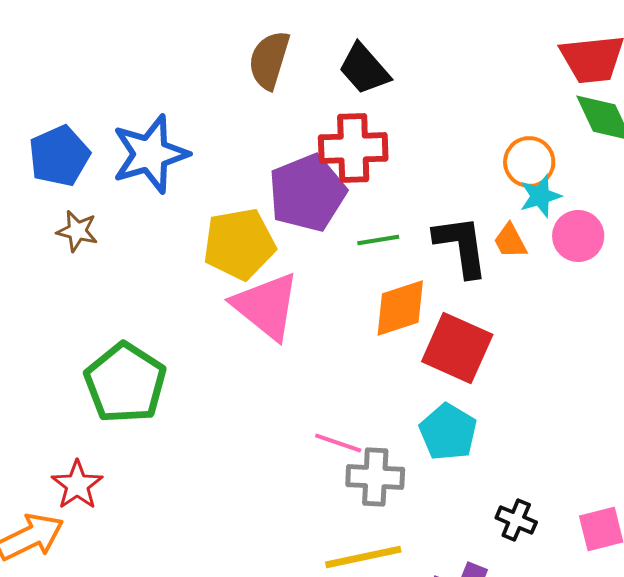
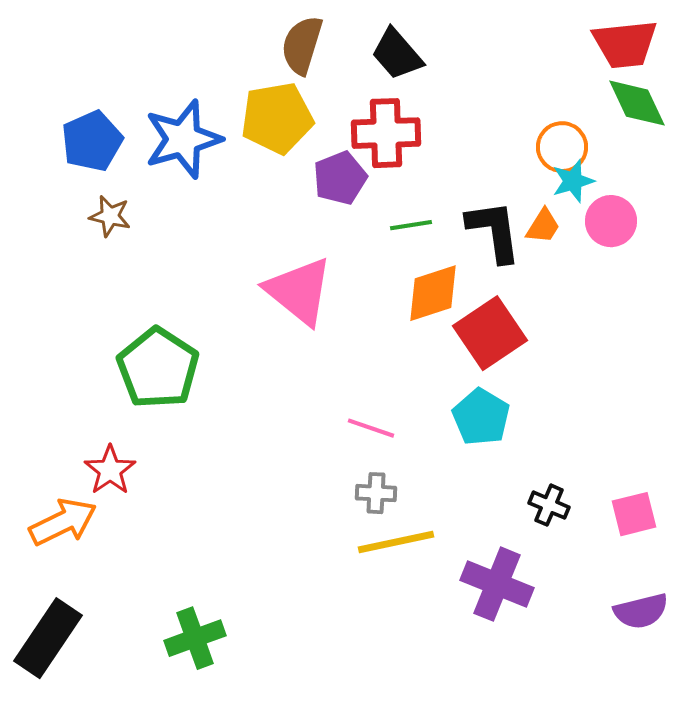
purple pentagon: (307, 193) -> (340, 178), size x0.7
orange trapezoid: (510, 241) -> (543, 226), turned -120
yellow pentagon: (239, 244) -> (277, 118), moved
red square: (457, 348) -> (490, 333), turned 32
gray cross: (375, 477) -> (376, 493), moved, size x0.7

